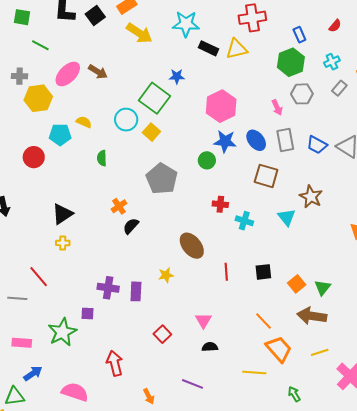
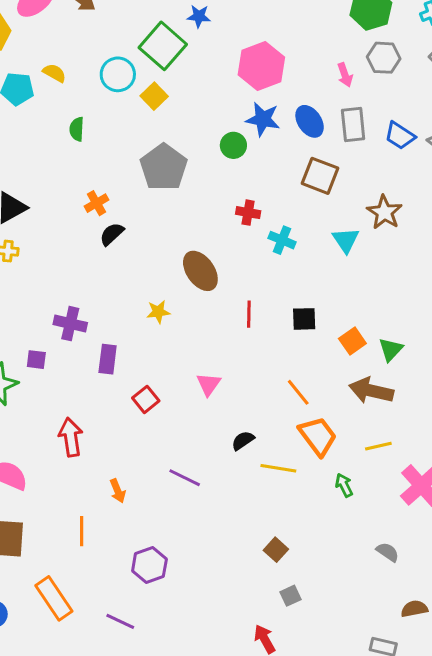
purple rectangle: (136, 291) -> (108, 359), moved
black semicircle: (210, 347) -> (243, 441), moved, turned -35
green arrow: (294, 394) -> (344, 485), moved

